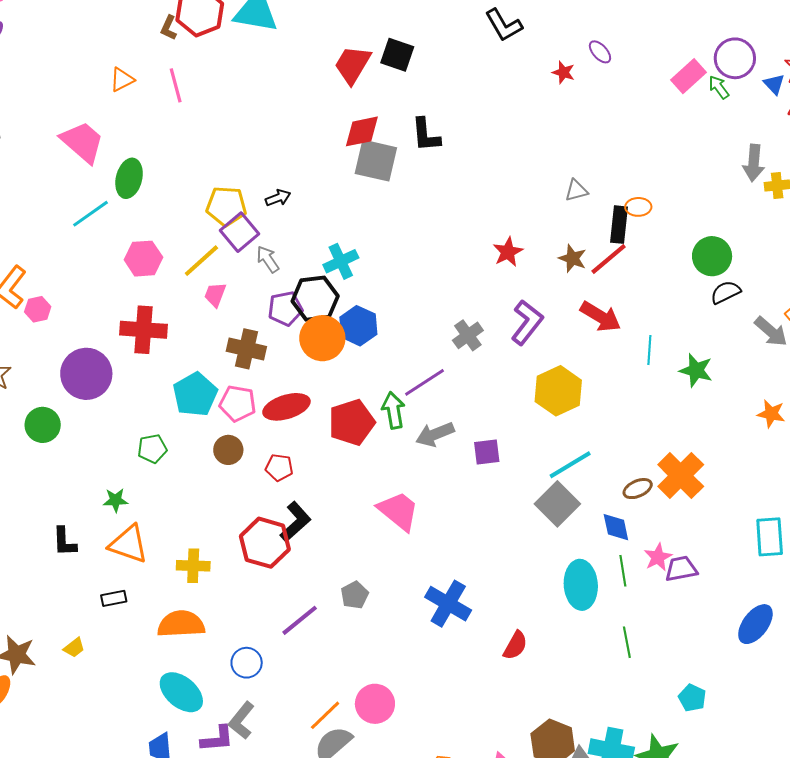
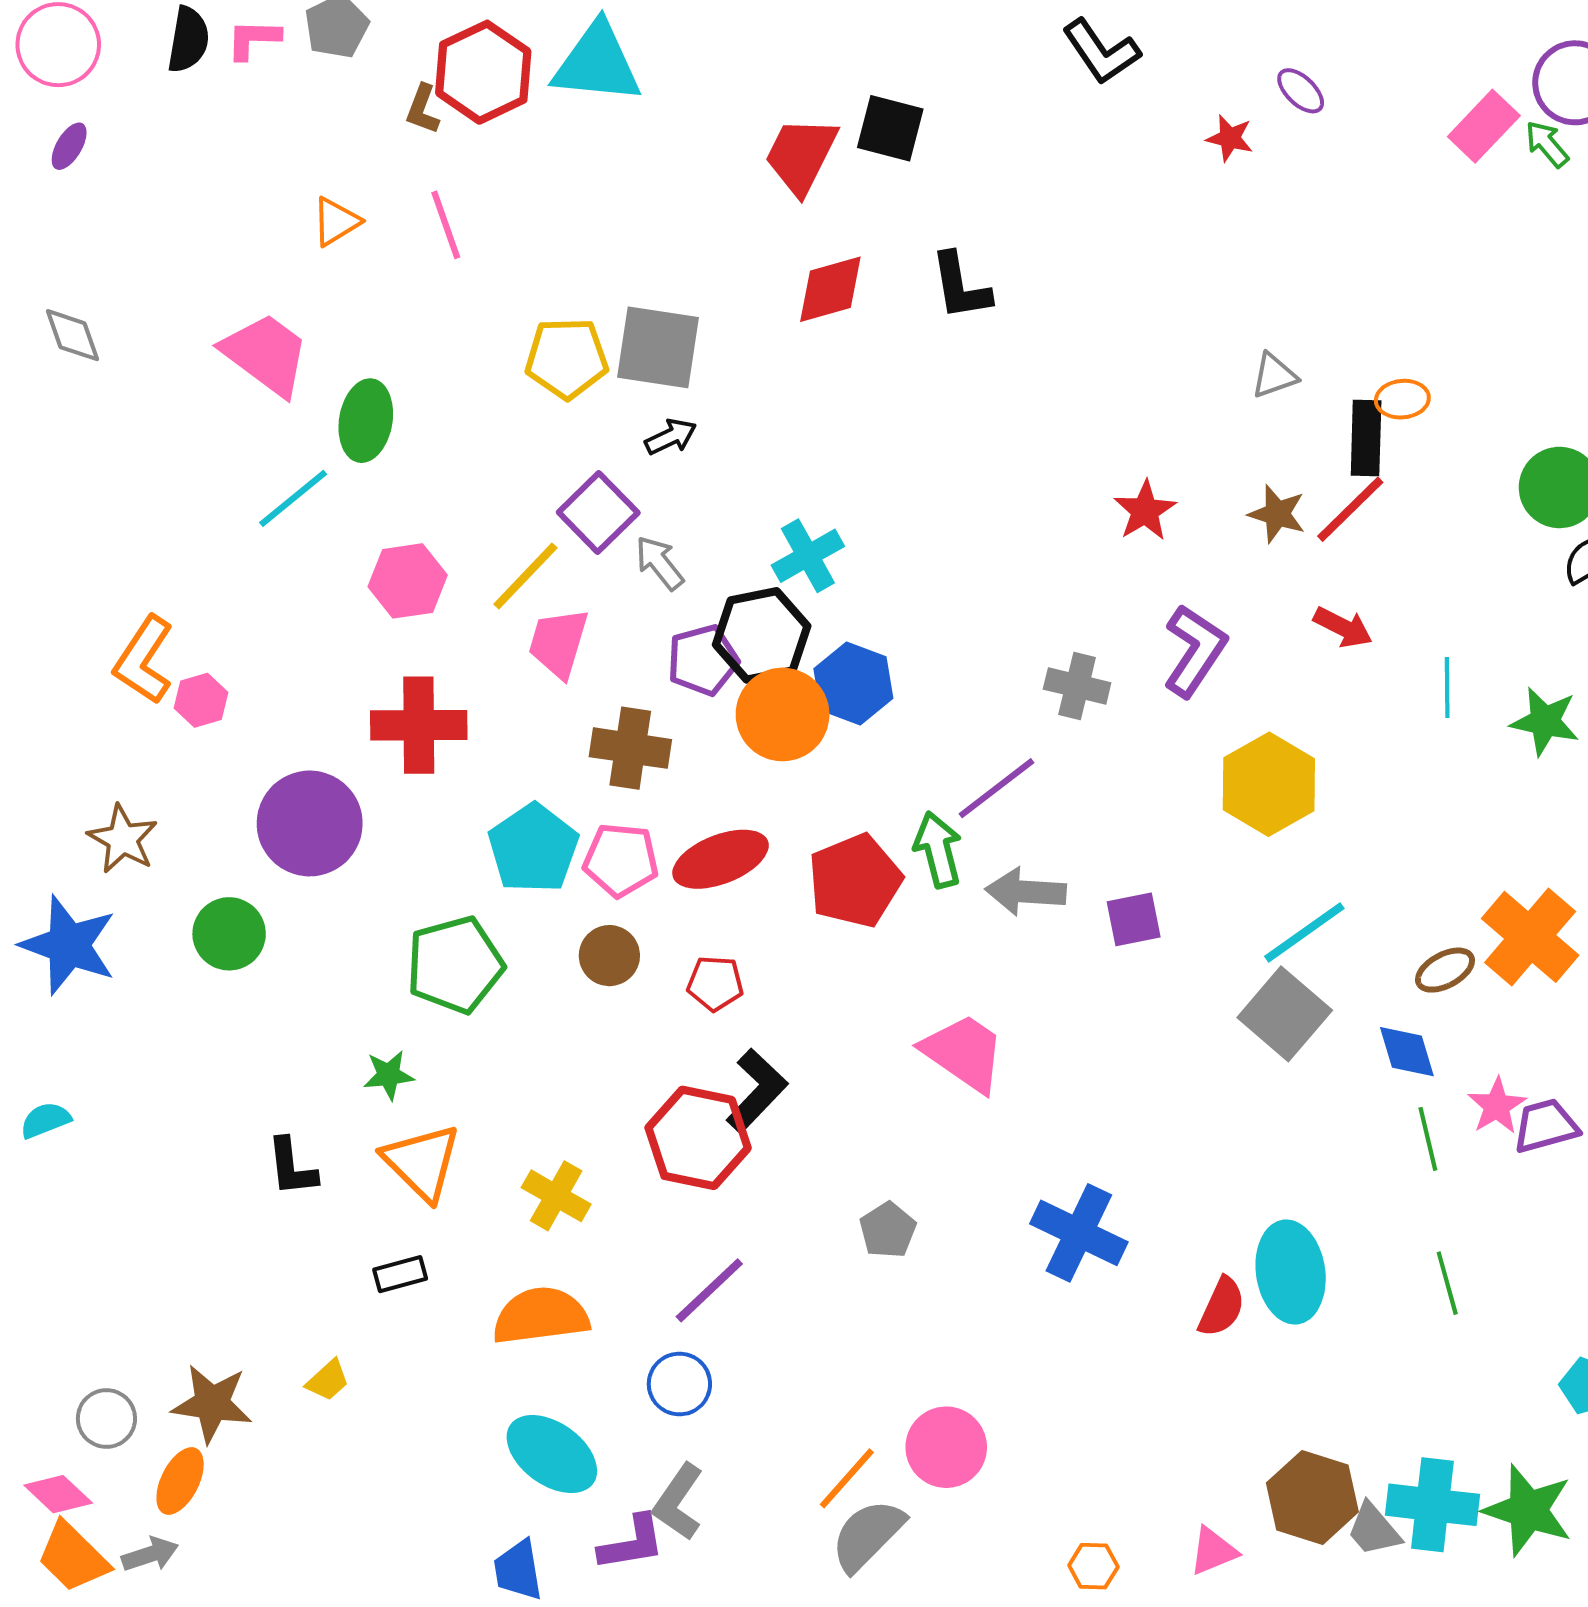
gray square: (376, 161) -> (658, 347), moved
yellow pentagon: (226, 206) -> (567, 358), moved
pink trapezoid: (215, 295) -> (558, 643), size x1.4
red arrow: (601, 317) -> (1343, 627), size x0.7
gray cross: (468, 335) -> (1077, 686), turned -36
gray arrow: (435, 434) -> (1026, 892), turned 30
green pentagon: (152, 449) -> (455, 965), size x1.6
orange triangle: (129, 544) -> (422, 1162), turned 30
yellow cross: (193, 566) -> (556, 1196), turned 32
cyan ellipse: (581, 585) -> (1291, 1272), moved
purple line: (300, 620) -> (709, 1290), moved

